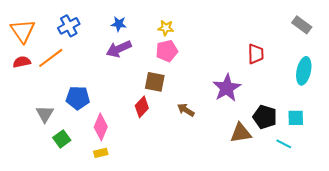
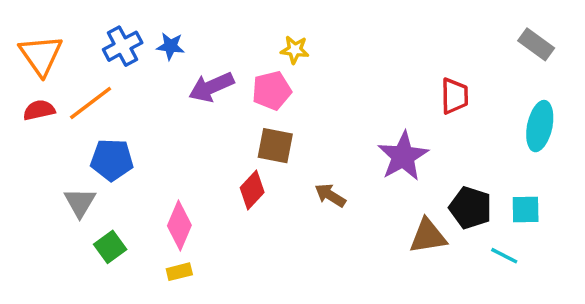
blue star: (119, 24) -> (170, 46), moved
pink pentagon: (167, 51) -> (272, 91), moved
blue pentagon: (78, 98) -> (112, 160), moved

